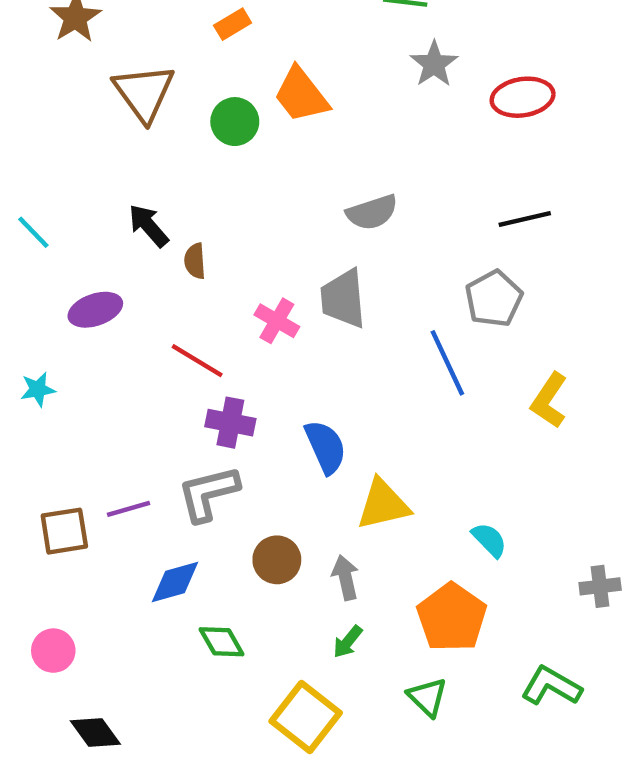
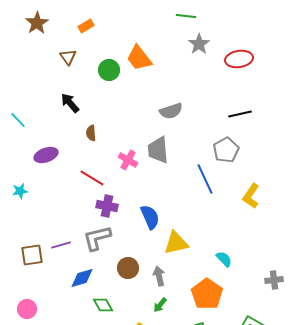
orange rectangle: (233, 24) -> (86, 26), moved
brown triangle: (144, 93) -> (68, 57), size x0.6
black arrow: (148, 226) -> (70, 103), moved

